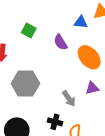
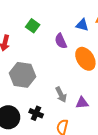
purple triangle: (92, 88) -> (82, 103), moved
black cross: (55, 122) -> (36, 113), moved

